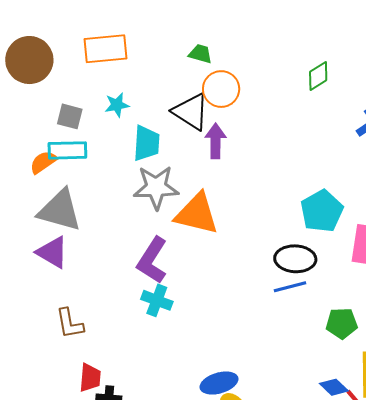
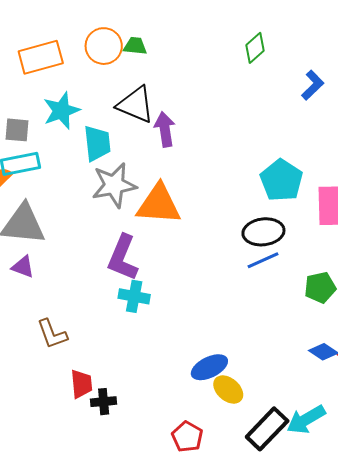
orange circle: (221, 89) -> (104, 46), moved
cyan star: (117, 105) -> (61, 111), size x1.5
purple triangle: (52, 252) -> (23, 267), size x0.7

